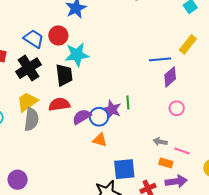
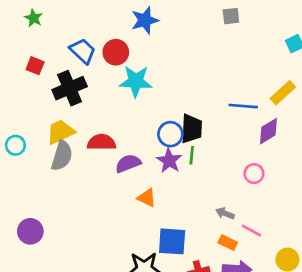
black trapezoid: (64, 75) -> (192, 129), moved
purple diamond: (170, 77) -> (268, 131), moved
blue circle: (99, 117) -> (170, 134), moved

